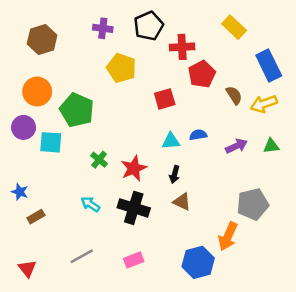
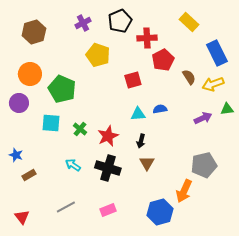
purple cross: (103, 28) -> (83, 23), turned -35
cyan square: (51, 142) -> (51, 123), moved
purple arrow: (237, 146) -> (203, 118), moved
green triangle: (271, 146) -> (227, 109), moved
brown triangle: (182, 202) -> (147, 163), turned 35

